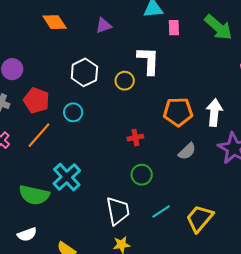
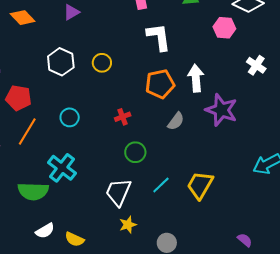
white L-shape: (148, 61) -> (159, 37), moved
cyan circle: (73, 112) -> (70, 117), moved
white trapezoid: (118, 211) -> (118, 192), turned -136
white semicircle: (27, 234) -> (45, 231), moved

